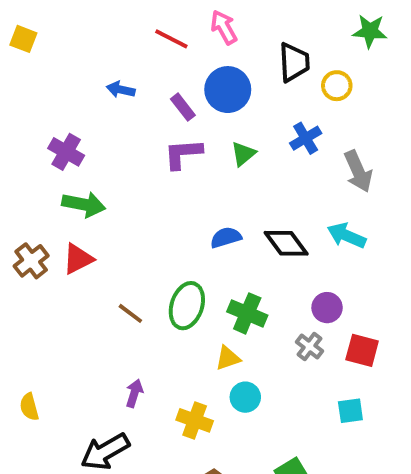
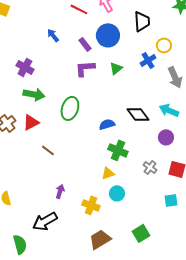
yellow circle: (337, 86) -> (164, 45), moved
blue arrow: (121, 90) -> (53, 35), turned 40
blue semicircle: (226, 237) -> (107, 124), moved
green ellipse: (187, 306) -> (70, 108), moved
purple circle: (327, 308) -> (166, 137), moved
brown line: (130, 313) -> (48, 150), moved

